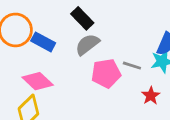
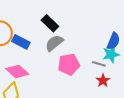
gray line: (132, 66) -> (99, 64), moved

